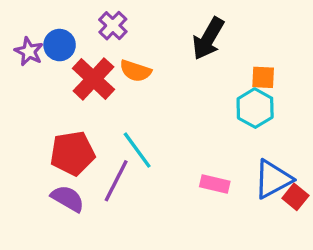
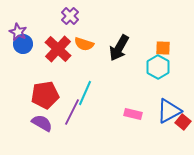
black arrow: (208, 39) -> (119, 48), moved
blue circle: (60, 45) -> (23, 44), moved
cyan line: (137, 150) -> (85, 93), turned 60

